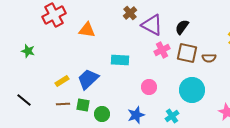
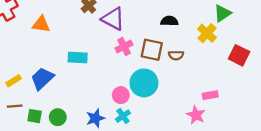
black semicircle: (182, 27) -> (169, 21), moved, turned 56
pink circle: (149, 87) -> (121, 95), moved
cyan circle: (192, 90) -> (144, 83), moved
green square: (83, 105) -> (35, 116), moved
cyan cross: (172, 116) -> (123, 116), moved

